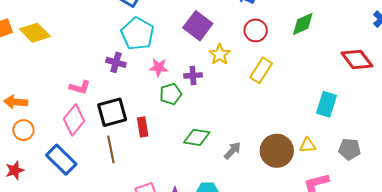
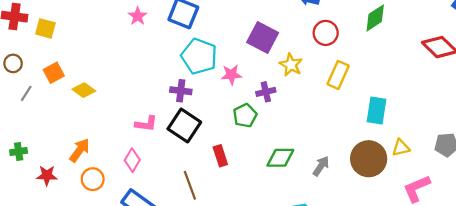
yellow diamond: (35, 33) -> (84, 90), moved, size x0.7
pink star: (159, 67) -> (231, 75), moved
orange arrow: (16, 102) -> (80, 150), turned 130
cyan rectangle: (327, 104) -> (377, 110), moved
black square: (112, 112) -> (184, 125), moved, turned -32
pink diamond: (74, 120) -> (132, 160), moved, size x0.7

